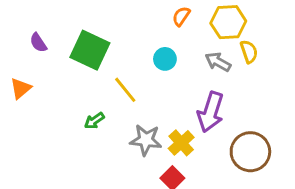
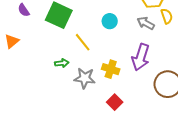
green arrow: (94, 121) -> (62, 63), turned -152
gray star: (146, 140) -> (85, 78), moved
yellow cross: (181, 143) -> (111, 69), moved, turned -30

